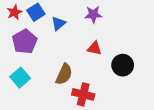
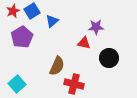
purple star: (93, 14) -> (96, 27), moved
cyan square: (20, 78) -> (17, 84), moved

